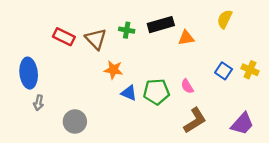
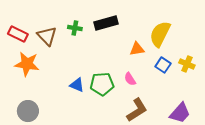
yellow semicircle: (225, 19) -> (160, 34), moved, size x1.5
orange triangle: (186, 38) -> (137, 49), moved
orange star: (113, 70) -> (27, 64), moved, size x1.4

